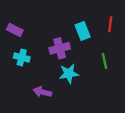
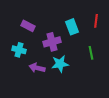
purple rectangle: (15, 30) -> (28, 26), moved
purple arrow: (42, 92) -> (37, 68), moved

